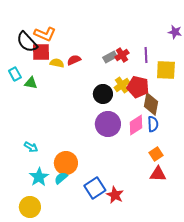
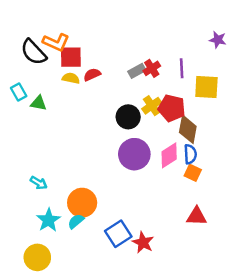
red square: (41, 52) -> (71, 57), moved
orange square: (156, 154) -> (193, 173), moved, turned -32

